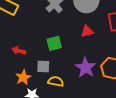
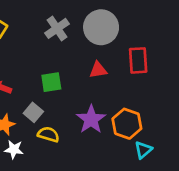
gray square: (43, 66) -> (33, 112), turned 32

